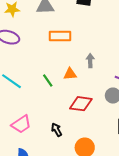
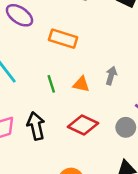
orange rectangle: (60, 36) -> (63, 39), moved
black arrow: (57, 130) -> (36, 126), moved, size x1.5

